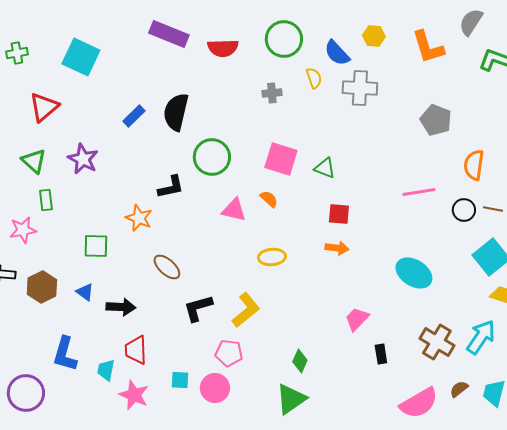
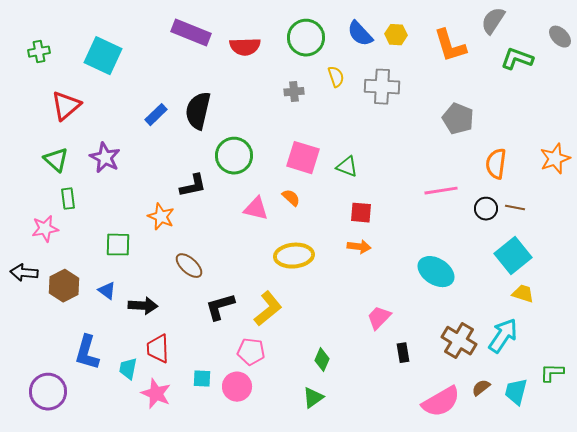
blue semicircle: (337, 53) -> (360, 34), moved
yellow ellipse: (272, 257) -> (294, 256), size x1.4
green triangle: (291, 399) -> (313, 398), size x0.7

